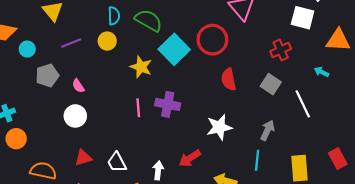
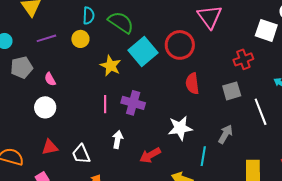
gray square: (271, 84) -> (232, 91), turned 36
cyan line: (257, 160) -> (203, 156), moved
white arrow: (158, 170) -> (118, 140), moved

